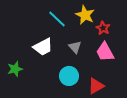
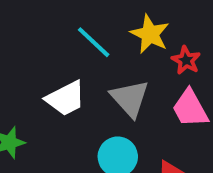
gray triangle: (75, 47) -> (130, 98), size x1.5

